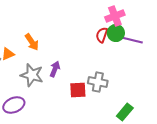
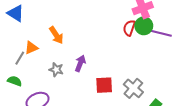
gray star: (32, 75) -> (56, 70), size x0.6
gray cross: (98, 82) -> (133, 88), moved, turned 30

